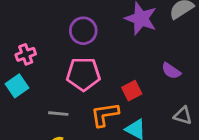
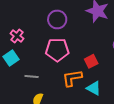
pink cross: (26, 54) -> (17, 36), turned -32
gray line: (58, 114) -> (32, 76), moved

